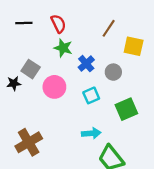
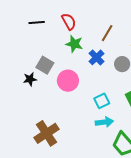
brown line: (109, 28) -> (107, 33), moved
cyan square: (91, 95) -> (102, 101), moved

